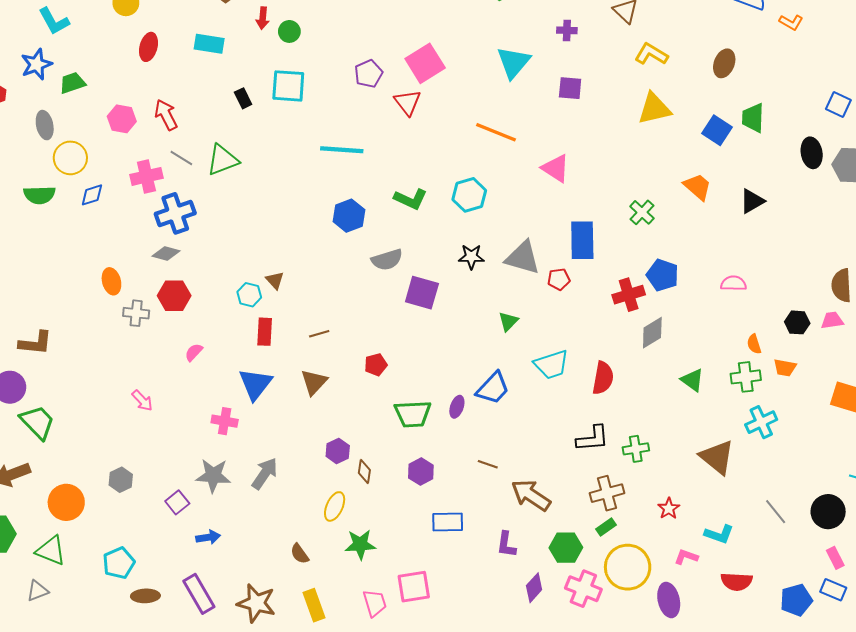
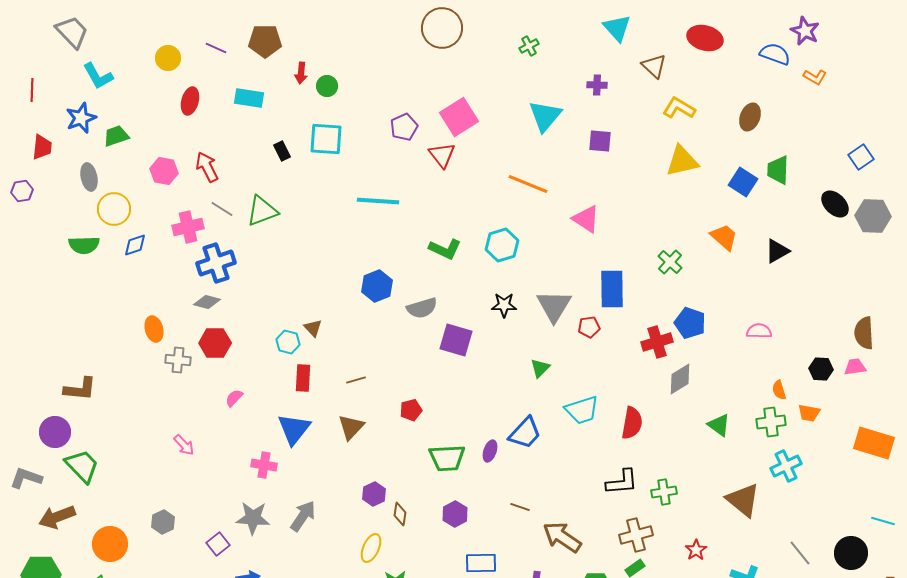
blue square: (838, 104) -> (861, 157), turned 30
black ellipse: (812, 153) -> (835, 204), turned -36
blue hexagon: (349, 216) -> (377, 286), moved
gray triangle: (523, 258) -> (554, 306), turned 45

